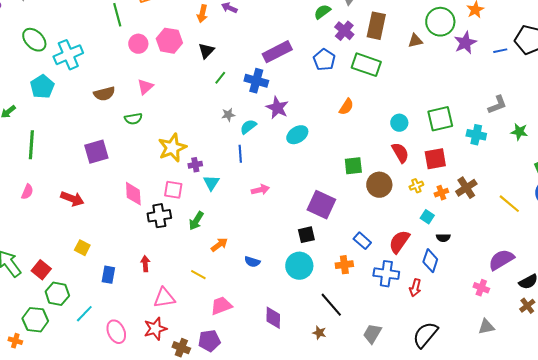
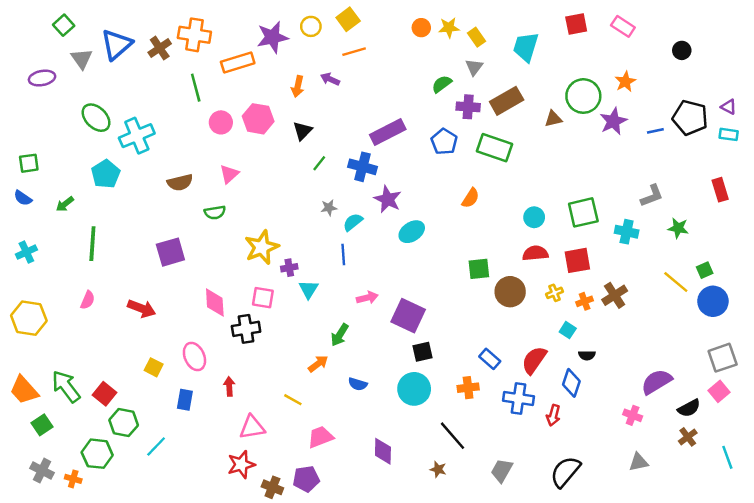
brown rectangle: (376, 26) -> (507, 101), turned 48
purple cross: (344, 31) -> (468, 107), turned -36
red semicircle: (400, 153) -> (535, 253), turned -65
yellow line: (509, 204) -> (676, 282), moved
purple square: (321, 205) -> (408, 316), moved
green arrow: (196, 221) -> (340, 335), moved
pink ellipse: (116, 332) -> (194, 356), moved

